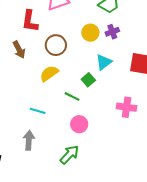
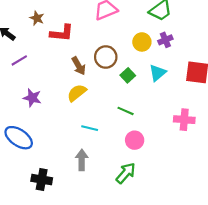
red L-shape: (30, 21) -> (62, 33), moved, turned -90
brown arrow: (19, 50) -> (79, 66), moved
yellow semicircle: (49, 73) -> (77, 93), moved
green square: (88, 80) -> (128, 75), moved

